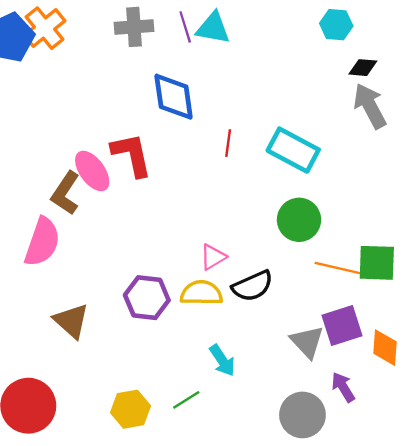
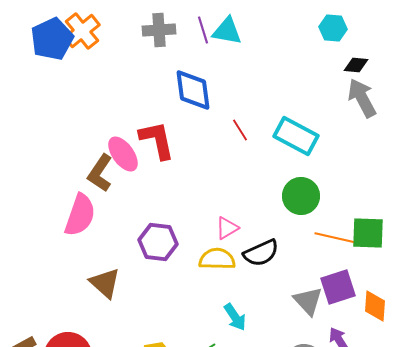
red line: (228, 143) -> (240, 130), turned -40
purple hexagon: (147, 298) -> (158, 242), moved

